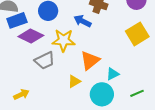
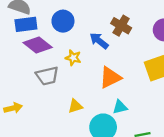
yellow star: (64, 40) -> (73, 58), size x0.6
orange triangle: (90, 60) -> (110, 77), moved

